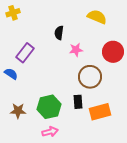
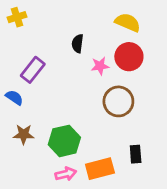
red circle: (113, 52) -> (129, 57), moved
black rectangle: (78, 102) -> (136, 154), moved
brown star: (18, 111) -> (24, 134), moved
orange rectangle: (100, 112) -> (100, 169), moved

